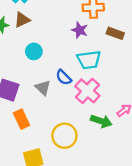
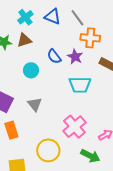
blue semicircle: (64, 77) -> (54, 56), moved
pink cross: (87, 91) -> (74, 127), moved
green arrow: (101, 121) -> (90, 156), moved

